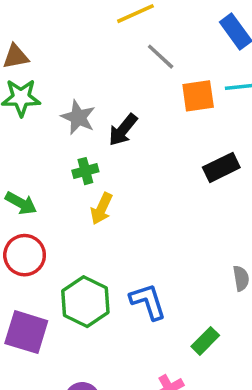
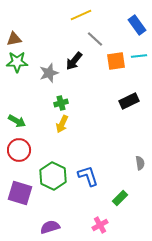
gray star: (78, 117) -> (49, 73), turned 30
black arrow: (123, 130) -> (74, 61), moved
green cross: (85, 171) -> (61, 103), moved

